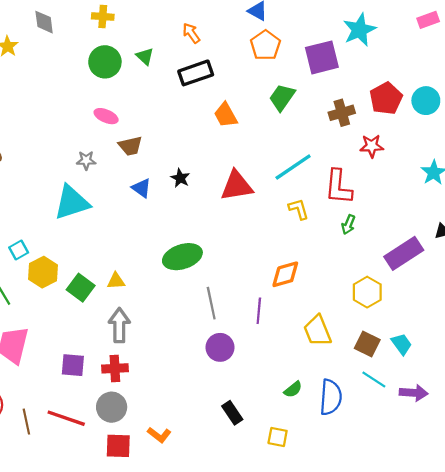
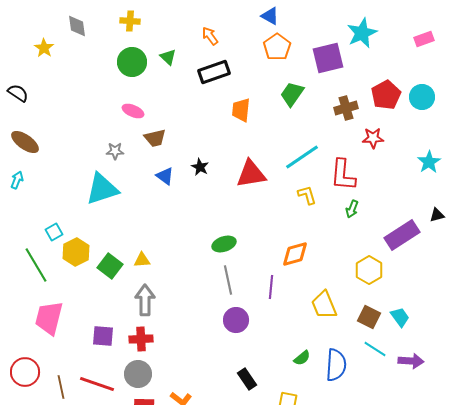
pink rectangle: (428, 20) -> (424, 39), moved
orange trapezoid: (226, 115) -> (241, 110), turned 35
green ellipse: (182, 257) -> (224, 244), moved, size x0.7

